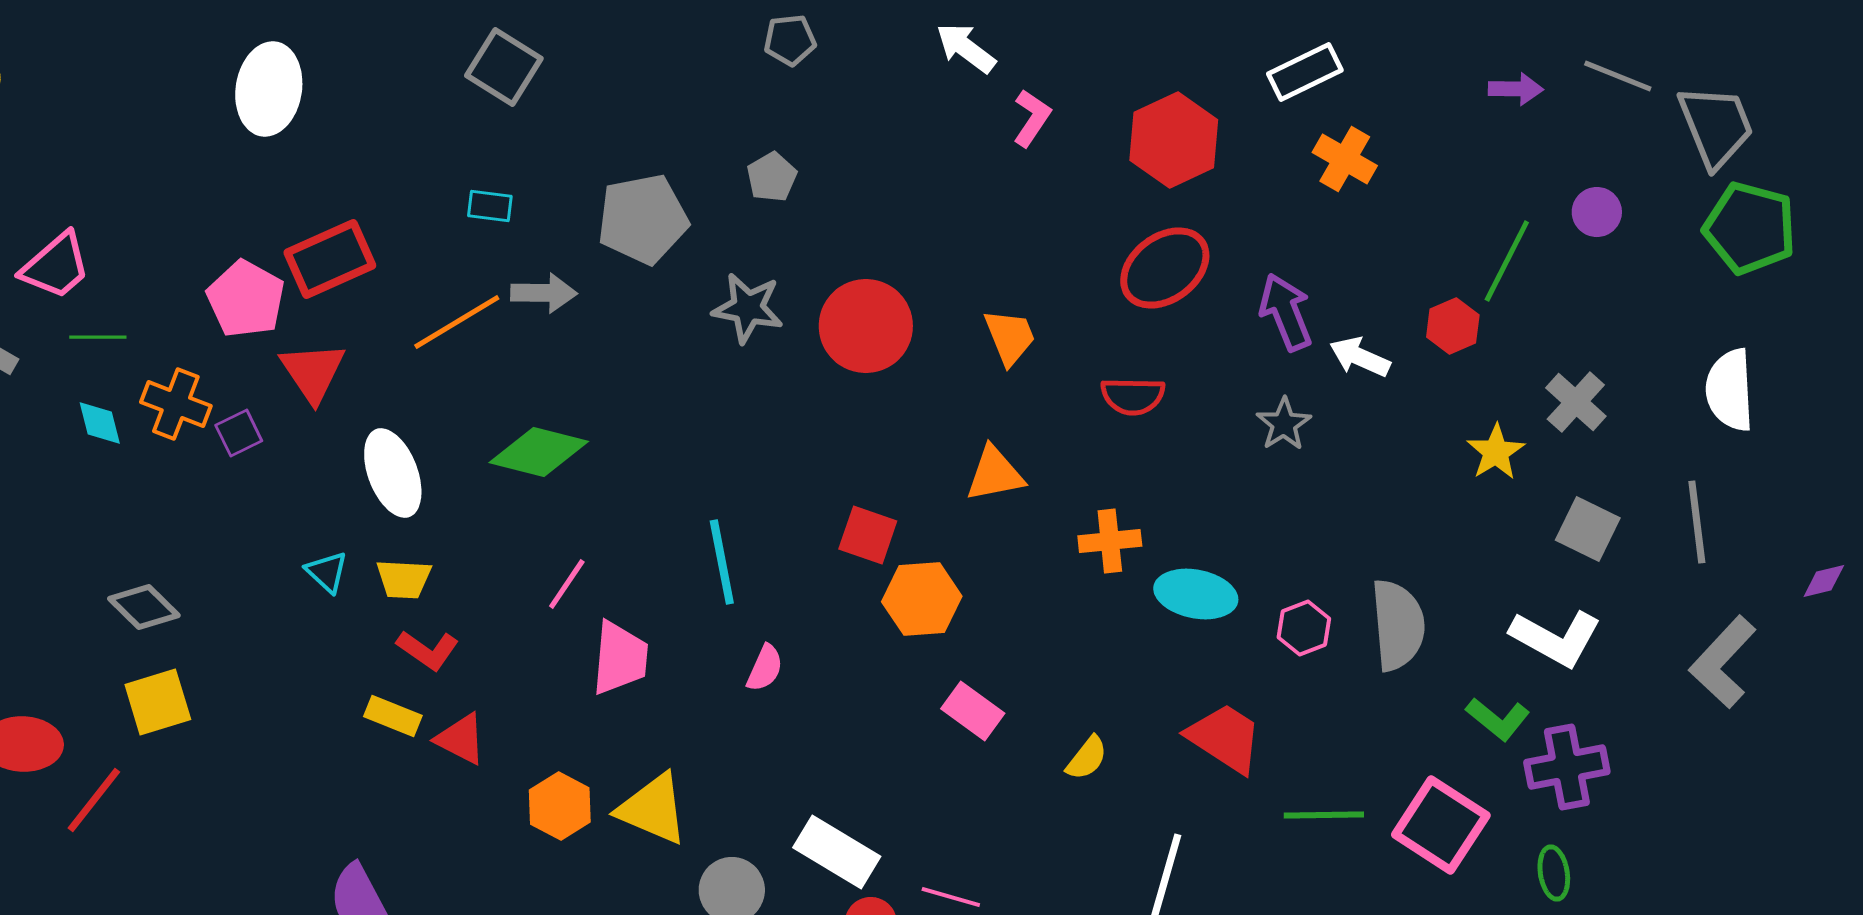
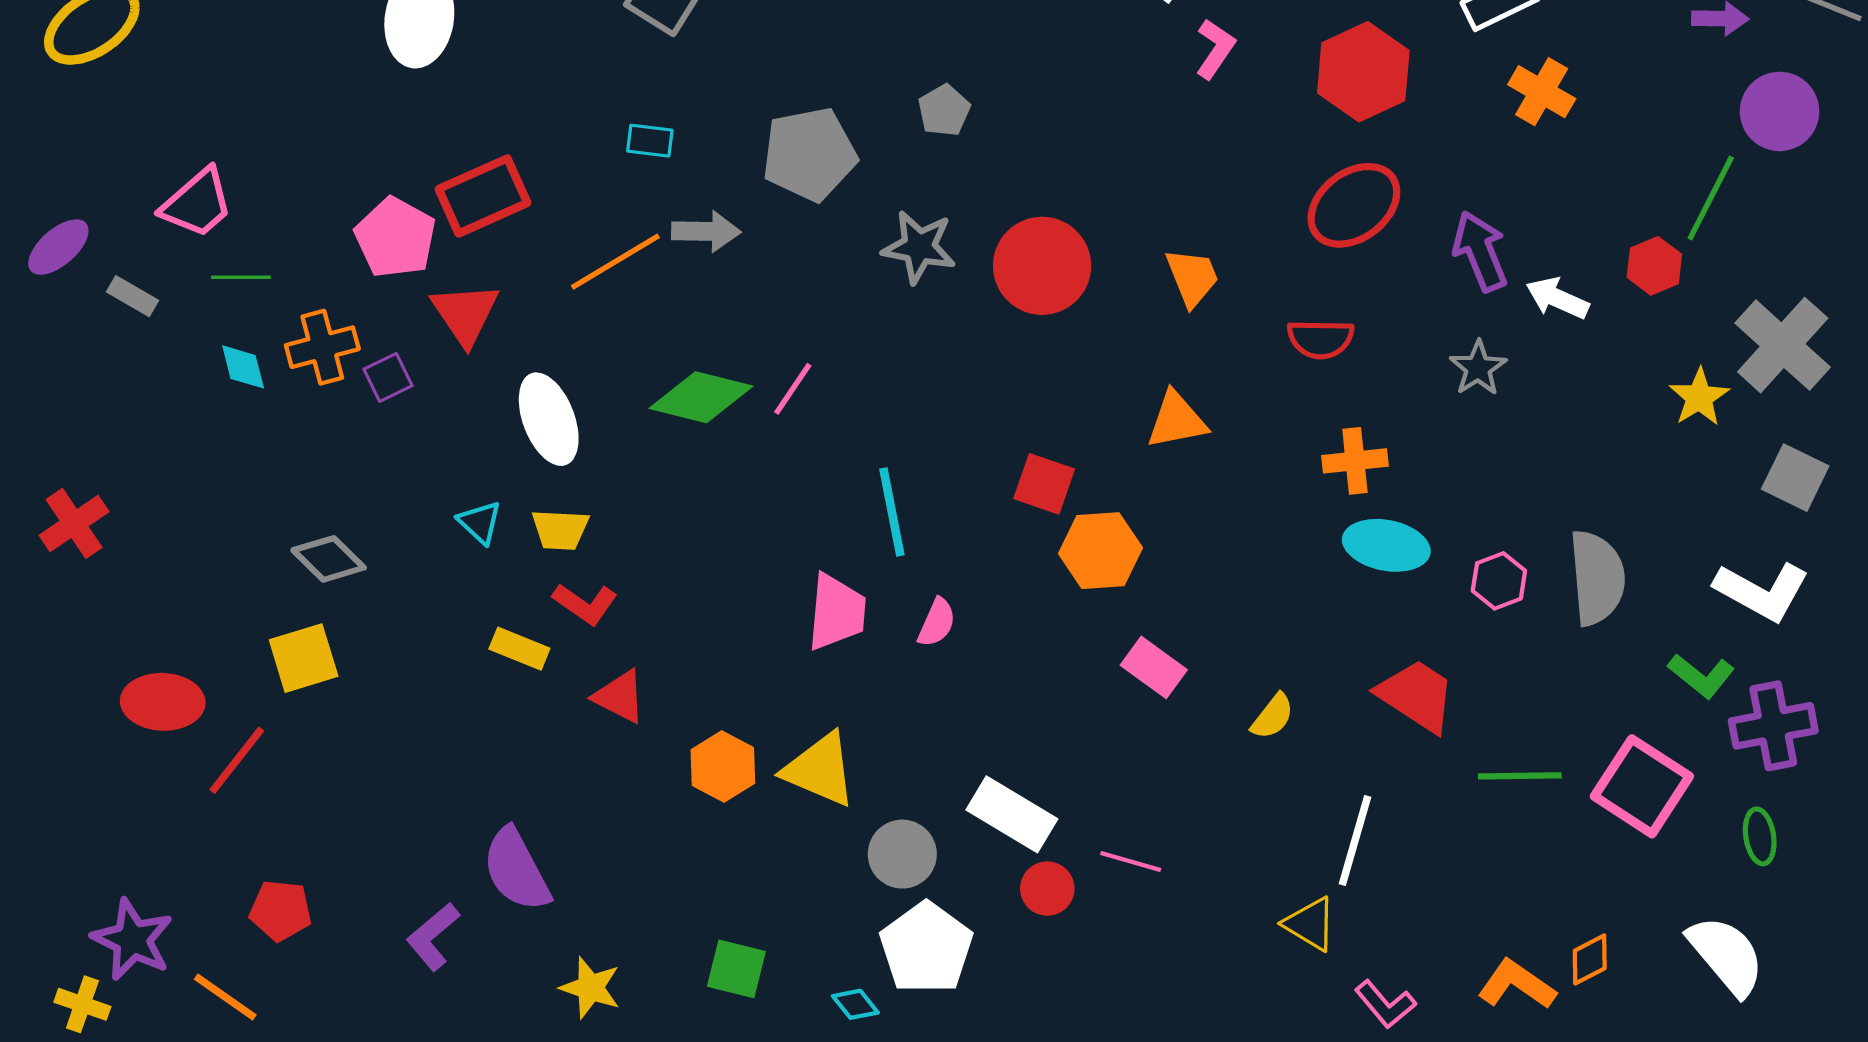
purple circle: (1597, 212) -> (1780, 111), moved, size x1.5
gray cross: (1576, 402) -> (1783, 345), size x1.5
orange cross: (176, 404) -> (322, 347), turned -36
orange cross: (1110, 541) -> (1355, 461), moved
pink line: (567, 584) -> (793, 389), moved
gray diamond: (144, 607) -> (329, 559), moved
pink trapezoid: (620, 658) -> (837, 612), moved
yellow rectangle: (393, 716) -> (519, 649), moved

